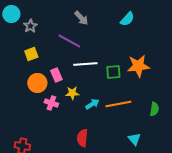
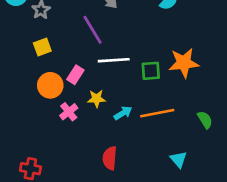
purple line: (69, 41) -> (93, 30), turned 30
pink rectangle: (56, 75) -> (75, 75), turned 56
pink cross: (51, 103) -> (69, 112), turned 32
green semicircle: (154, 109) -> (205, 120), turned -40

